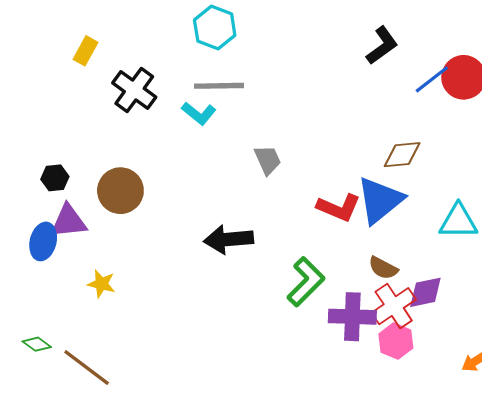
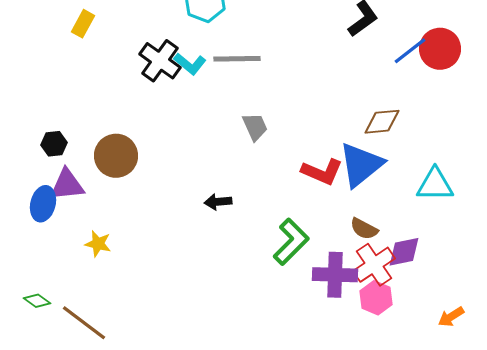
gray line: (219, 86) -> (237, 59), moved
black cross: (134, 90) -> (160, 61), moved
cyan L-shape: (199, 113) -> (190, 64), moved
black arrow: (228, 239) -> (218, 202), size x0.6

